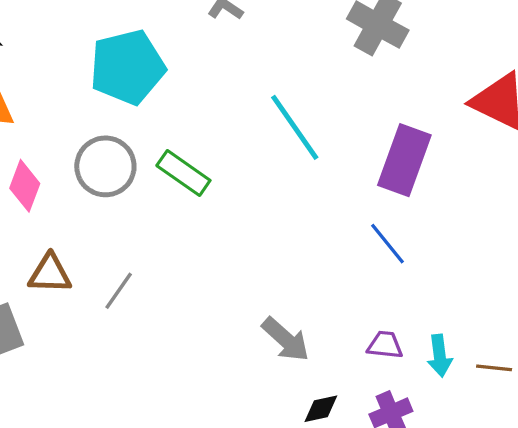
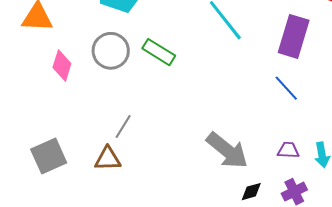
brown triangle: (50, 274) -> (108, 159), moved
gray arrow: (286, 339) -> (227, 150), size x1.4

